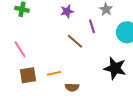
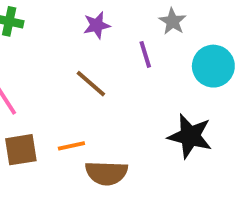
brown line: (75, 41) -> (91, 84), moved
brown semicircle: (72, 87) -> (106, 173), size x1.5

